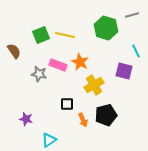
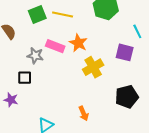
black square: (67, 104) -> (25, 78), moved
black pentagon: (106, 115) -> (127, 97), moved
purple star: (26, 119) -> (11, 100), moved
orange arrow: (83, 120) -> (84, 113), moved

